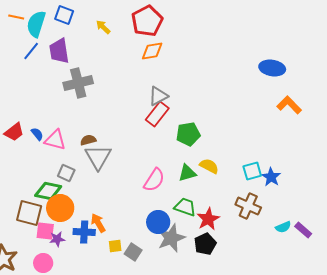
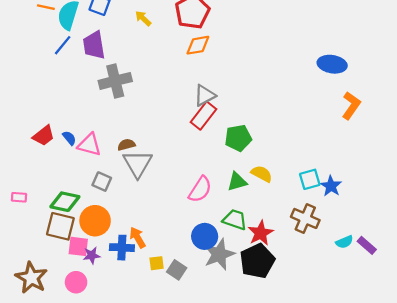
orange L-shape: (289, 105) -> (351, 106), turned 80
green diamond: (48, 191) -> (65, 202), moved
black pentagon: (205, 244) -> (257, 261), size x1.4

